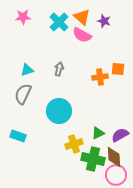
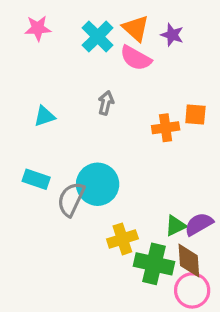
gray arrow: (59, 69) -> (106, 103), moved
gray semicircle: (23, 94) -> (71, 199), moved
green triangle: (98, 133) -> (176, 226), moved
cyan rectangle: (18, 136) -> (36, 179), moved

